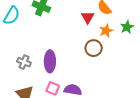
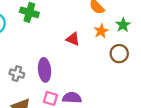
red triangle: (88, 17) -> (73, 39), moved, turned -32
brown circle: (94, 48) -> (119, 54), moved

